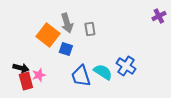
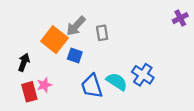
gray arrow: (67, 23) -> (76, 26), turned 60
black arrow: (21, 68) -> (24, 62), moved, turned -84

